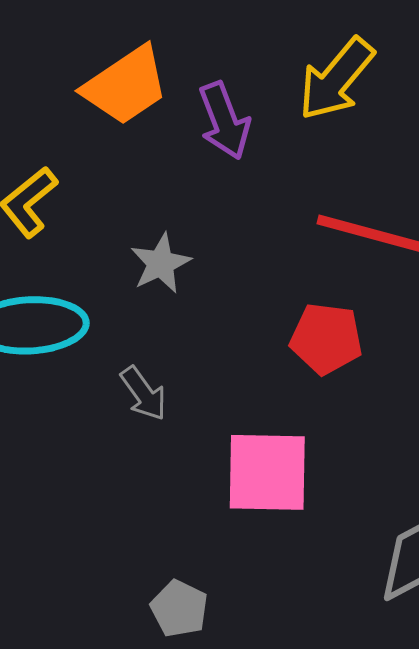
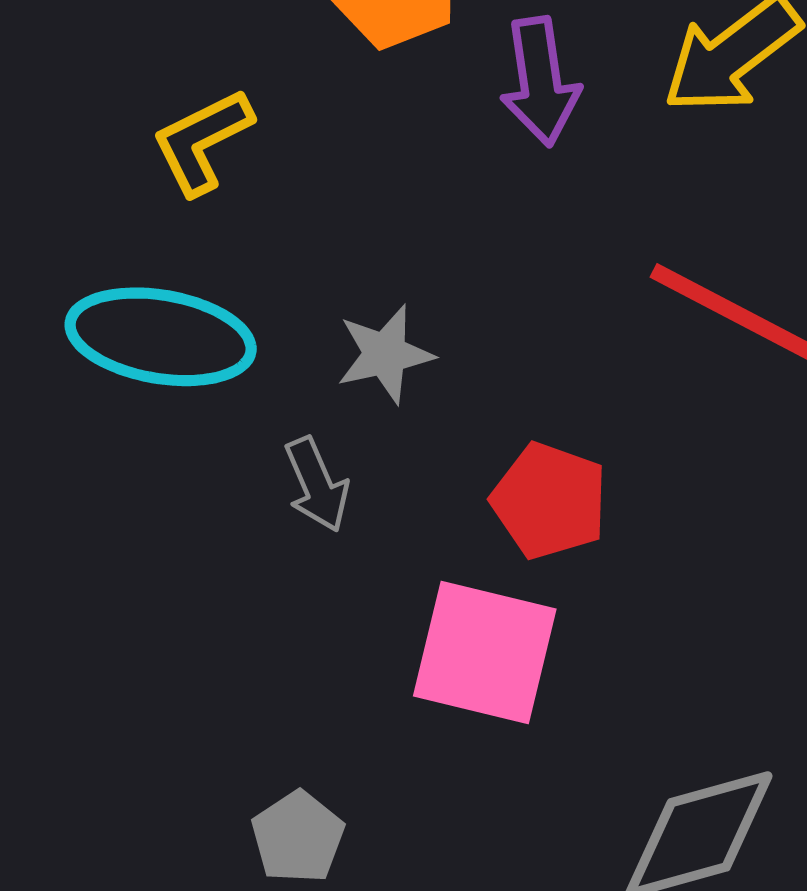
gray star: (161, 263) -> (385, 354), moved
red pentagon: (326, 339) -> (549, 501), moved

